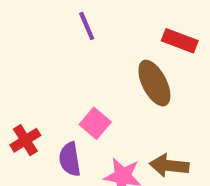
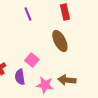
red rectangle: (180, 41) -> (65, 12), moved, turned 56

